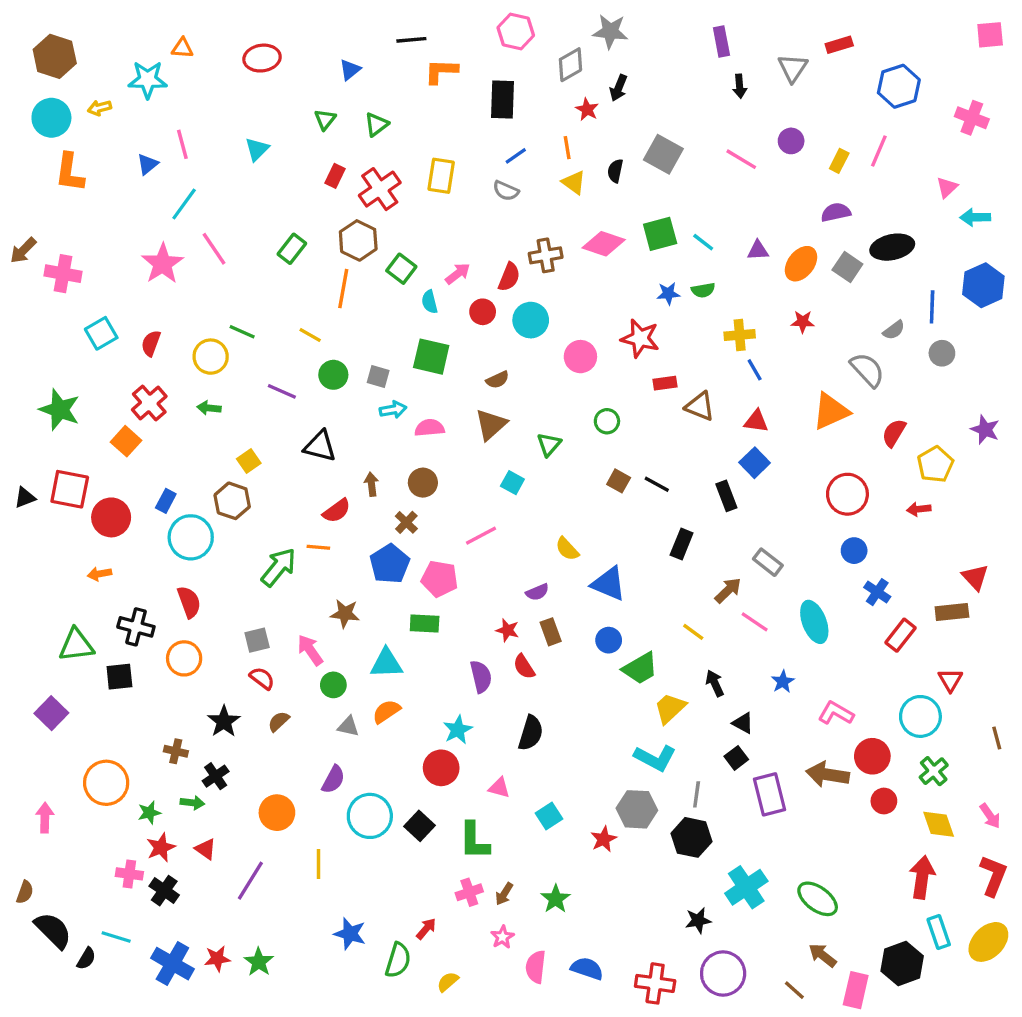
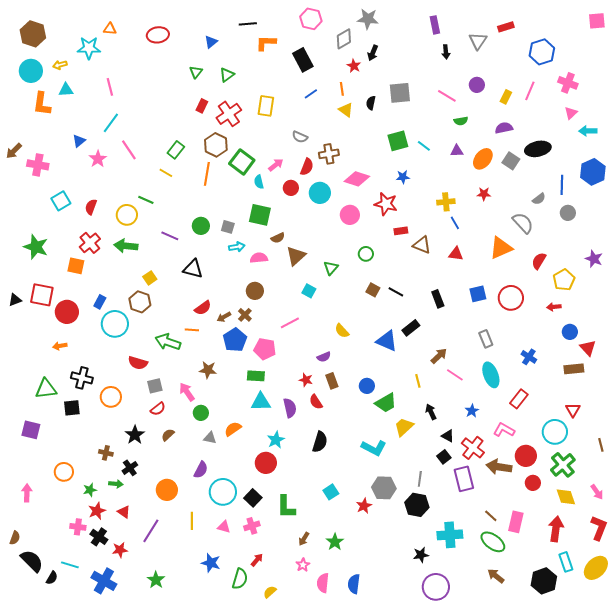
black rectangle: (502, 100) -> (303, 60), turned -30
pink cross: (972, 118) -> (568, 83), moved
cyan triangle: (257, 149) -> (66, 90), moved, turned 42
gray square: (663, 154) -> (400, 93), turned -35
blue triangle: (148, 164) -> (79, 141), moved
gray semicircle: (506, 191) -> (300, 137), moved
pink diamond: (604, 244) -> (357, 179), moved
pink star: (163, 264) -> (98, 159), size x0.7
green square: (401, 269) -> (242, 162), size x1.4
green semicircle: (703, 290) -> (461, 121), moved
yellow line: (310, 335) -> (166, 173), moved
brown semicircle: (498, 380) -> (278, 238), moved
green arrow: (209, 408) -> (126, 246), size x1.6
orange square: (126, 441) -> (76, 266), turned -30
blue square: (755, 463) -> (478, 294), moved, turned 30
brown arrow: (371, 484) -> (224, 317), moved, turned -112
black rectangle: (682, 544) -> (411, 328), turned 30
blue circle: (854, 551) -> (570, 332), moved
gray rectangle: (768, 562) -> (486, 339), moved, turned 30
green arrow: (279, 567) -> (168, 342), turned -110
blue triangle: (609, 584) -> (387, 341), moved
red semicircle: (189, 602) -> (138, 363), moved, turned 126
yellow line: (693, 632) -> (418, 381), turned 40
red rectangle: (901, 635) -> (519, 399), moved
cyan triangle: (386, 663) -> (261, 402), moved
red semicircle: (262, 678) -> (158, 409), turned 105
purple square: (51, 713) -> (31, 430), turned -30
cyan L-shape: (655, 758) -> (374, 448), moved
green cross: (934, 771) -> (563, 465), size x1.4
orange circle: (106, 783) -> (64, 472), size x0.7
pink triangle: (499, 788) -> (224, 527), moved
cyan cross: (746, 887) -> (450, 535), turned 30
pink cross: (469, 892) -> (252, 526), moved
red star: (217, 959) -> (120, 550), moved
blue semicircle: (587, 969) -> (354, 584), turned -102
red cross: (655, 983) -> (473, 448), moved, turned 30
brown line: (794, 990) -> (491, 516), moved
pink rectangle: (856, 990) -> (516, 522), moved

